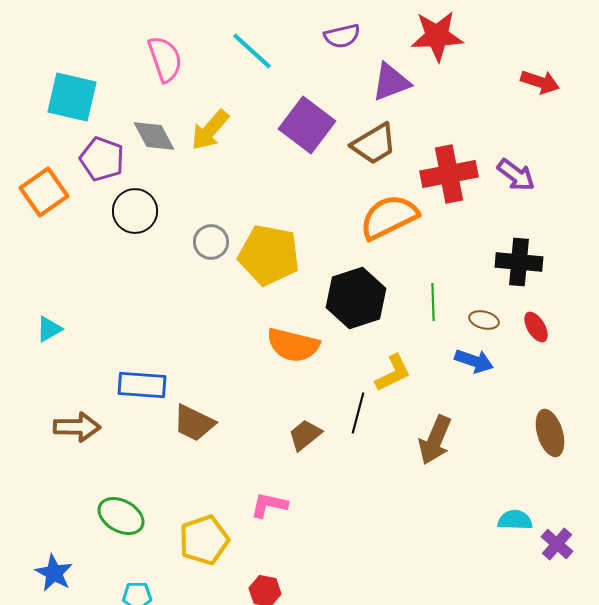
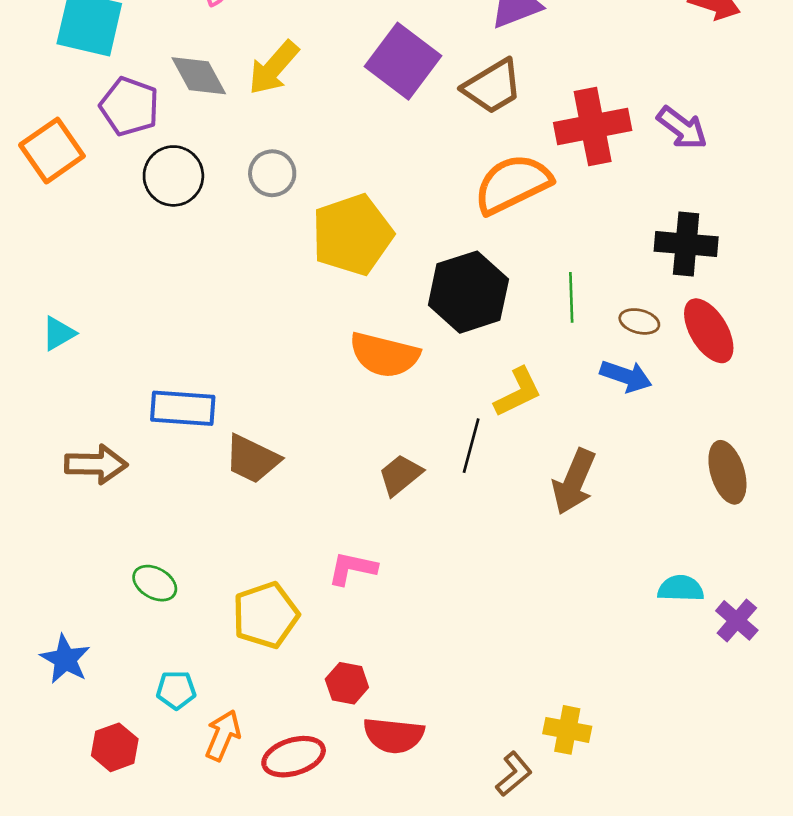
gray circle: (211, 242) -> (272, 173), moved
yellow pentagon: (269, 255) -> (352, 235), turned -30
red ellipse: (536, 327) -> (709, 331), size x1.6
green ellipse: (121, 516) -> (155, 583), size x0.7

